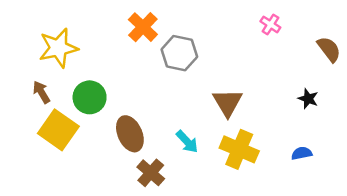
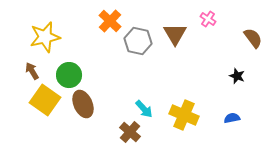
brown triangle: (228, 103) -> (175, 34), moved
brown ellipse: (130, 134) -> (83, 104), moved
brown cross: (151, 173) -> (130, 132), moved

